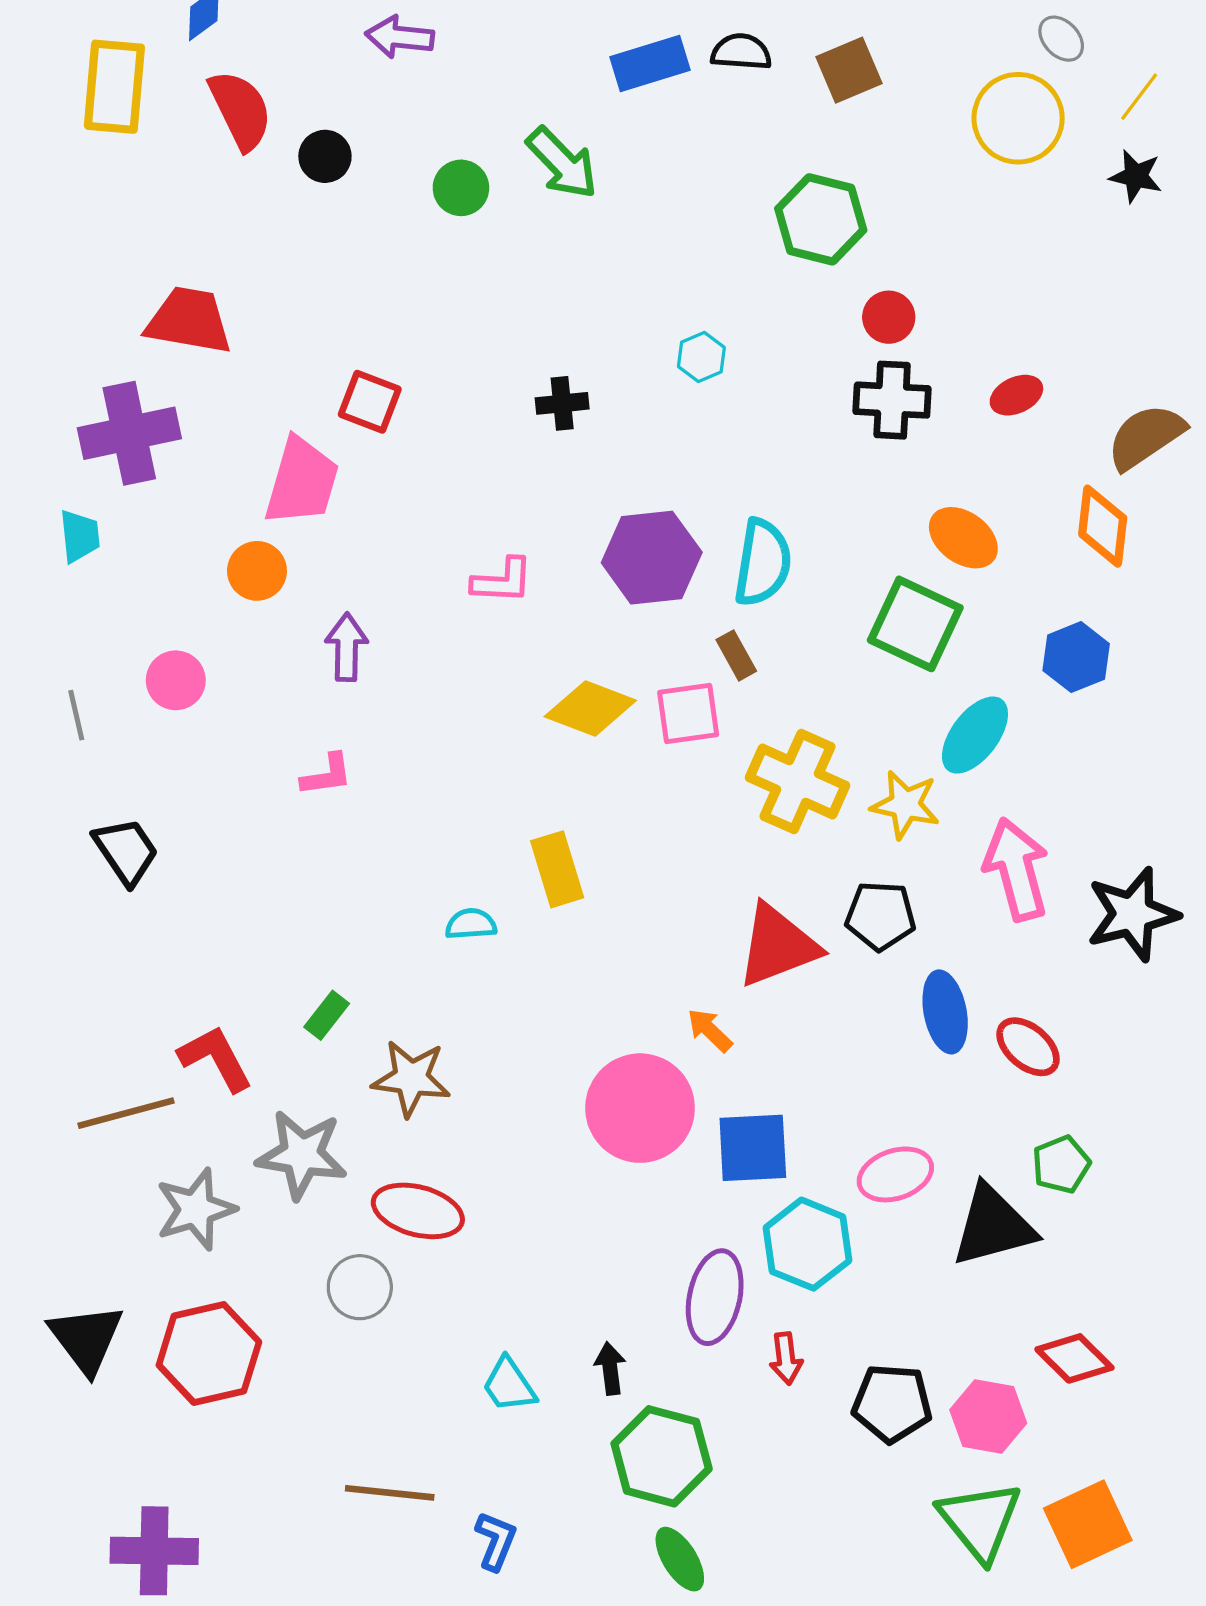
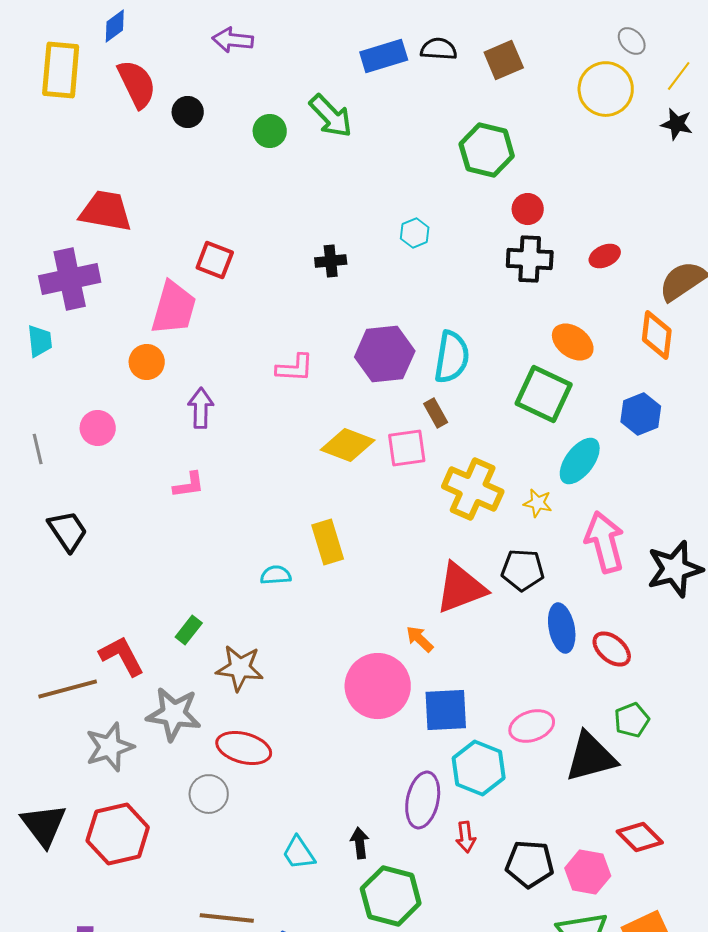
yellow star: (905, 805) -> (538, 503), size x0.7

